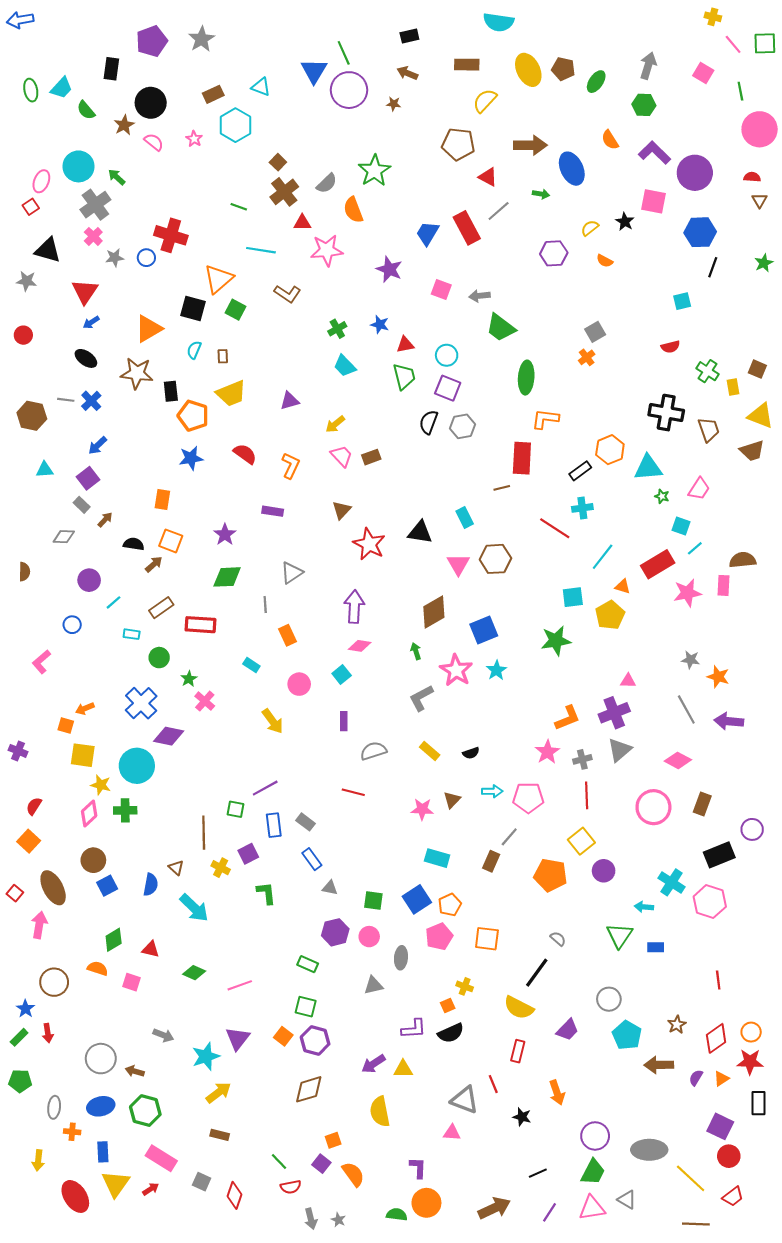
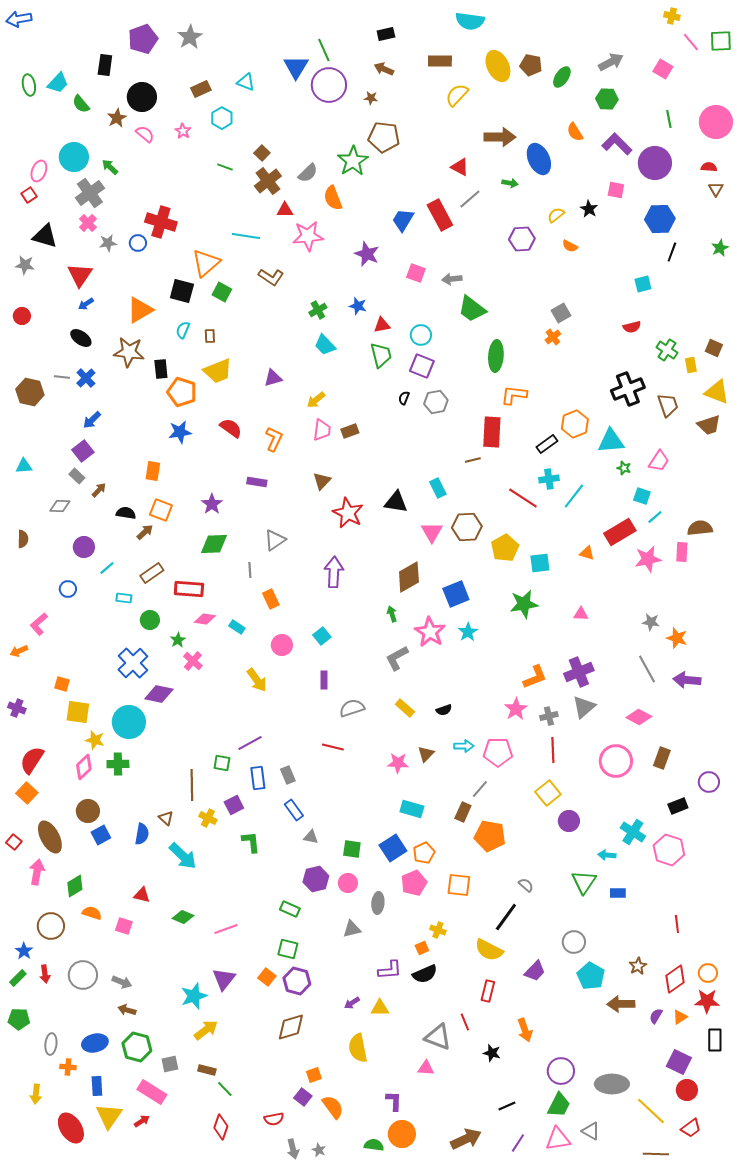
gray arrow: (648, 66) -> (611, 62), turned 45
green line: (740, 91) -> (669, 119), moved
cyan hexagon: (235, 125) -> (222, 118), size x0.7
brown pentagon: (458, 144) -> (384, 137), moved
pink square: (653, 201) -> (616, 190), size x0.7
green line: (239, 207) -> (225, 167), moved
black cross: (666, 413) -> (628, 389), turned -32
black semicircle: (429, 422) -> (404, 398), size x0.6
pink trapezoid: (342, 456) -> (322, 430), turned 50
cyan triangle: (45, 470) -> (24, 466), moved
cyan line: (603, 557) -> (574, 496), moved
yellow pentagon: (610, 615) -> (505, 548), moved
pink diamond: (360, 646) -> (205, 619), moved
pink triangle: (628, 681) -> (581, 614), moved
orange arrow: (85, 708) -> (19, 651), moved
red semicircle: (34, 806) -> (32, 760), size x1.6
gray rectangle: (306, 822) -> (288, 775), turned 30
black rectangle: (719, 855) -> (678, 806), size x0.7
orange pentagon: (551, 875) -> (490, 836), moved
green diamond: (114, 940) -> (75, 886), moved
gray arrow: (163, 1035) -> (122, 982), moved
gray circle: (101, 1059) -> (83, 975), moved
purple arrow: (373, 1064) -> (352, 1003), size x0.7
green line: (279, 1161) -> (225, 1089), moved
gray square: (202, 1182) -> (170, 1064), moved, turned -36

